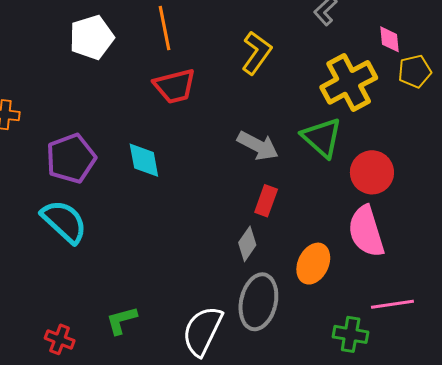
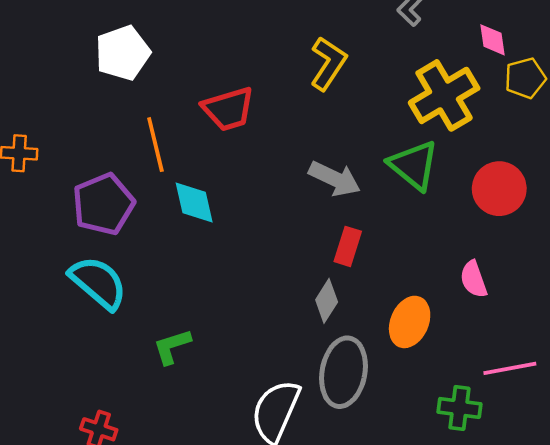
orange line: (164, 28) -> (155, 145), moved
red circle: (372, 172) -> (499, 189), moved
pink semicircle: (366, 231) -> (474, 279), size x0.6
green L-shape: (122, 320) -> (172, 346), moved

